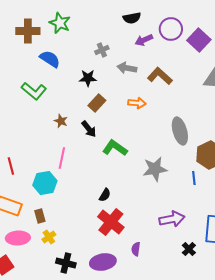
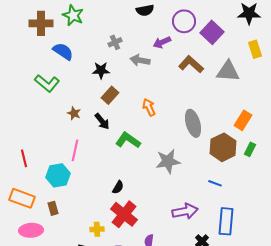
purple arrow: (144, 40) -> (162, 42), moved
brown L-shape: (160, 76) -> (191, 64), moved
orange arrow: (137, 103) -> (149, 107), moved, turned -120
blue line: (194, 178) -> (215, 183), moved, turned -64
yellow cross: (49, 237) -> (97, 229), moved, turned 32

